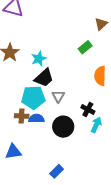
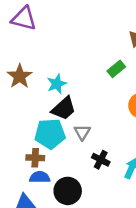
black cross: (88, 109) -> (101, 160), moved
blue semicircle: (36, 119) -> (40, 177), moved
black circle: (63, 127) -> (68, 191), moved

